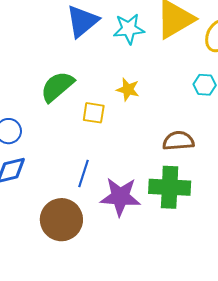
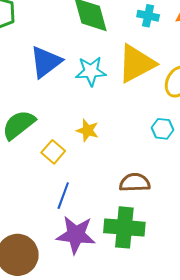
yellow square: (94, 113) -> (53, 152), turned 30
blue line: (84, 174) -> (63, 196), moved

